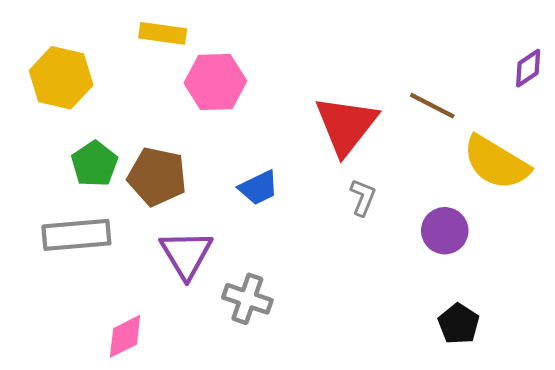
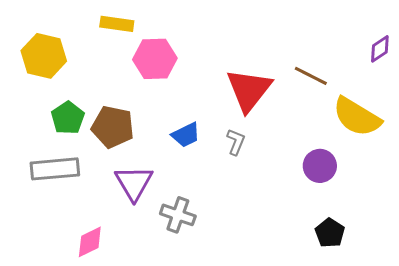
gray L-shape: (363, 197) -> (236, 142), moved

